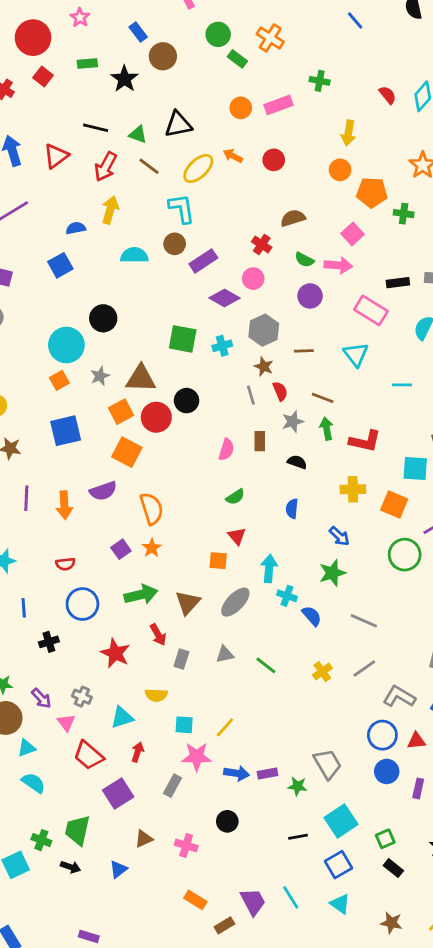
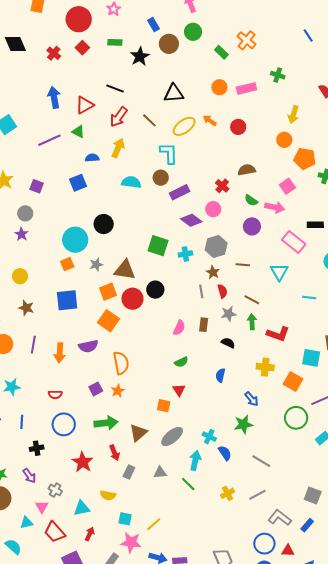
green circle: (218, 34) -> (193, 32), moved
green triangle: (138, 134) -> (78, 132), moved
cyan arrow: (269, 568) -> (195, 461), moved
purple arrow: (41, 698) -> (29, 476), moved
cyan triangle: (26, 748) -> (26, 523), moved

